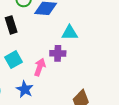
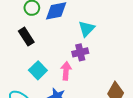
cyan triangle: (70, 33) -> (86, 29), turned -30

